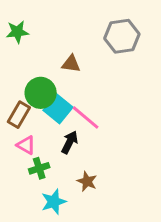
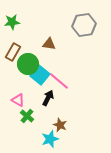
brown rectangle: (19, 115) -> (13, 52), moved
green cross: (39, 168) -> (27, 116), turned -32
cyan star: (54, 202) -> (50, 139), moved

